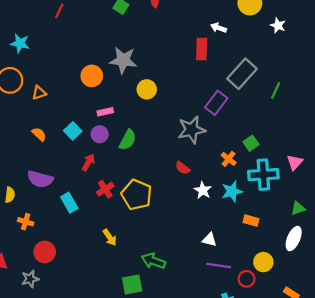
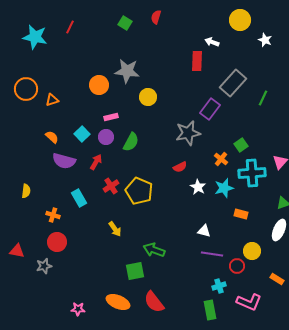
cyan star: (20, 43) -> (35, 37), moved, size x1.4
red semicircle: (183, 168) -> (180, 167), turned -64
purple semicircle: (40, 179) -> (64, 161), moved
orange cross: (26, 222) -> (53, 215), moved

